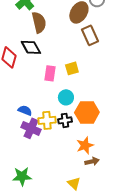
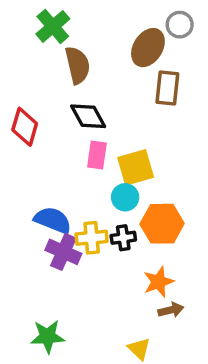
brown rectangle: (90, 35) -> (167, 88), turned 30
black diamond: (31, 47) -> (88, 116), moved
yellow square: (72, 68) -> (136, 167), moved, size x1.5
blue semicircle: (25, 110) -> (53, 220), size x1.5

